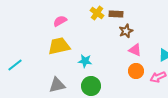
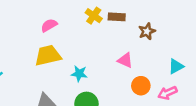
brown star: (126, 31) -> (147, 31), moved
pink triangle: (135, 50) -> (125, 60), moved

